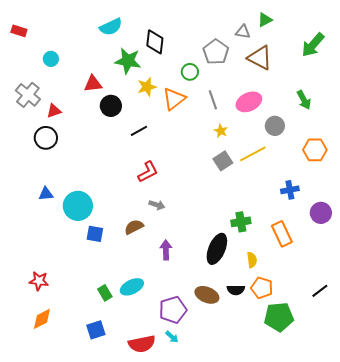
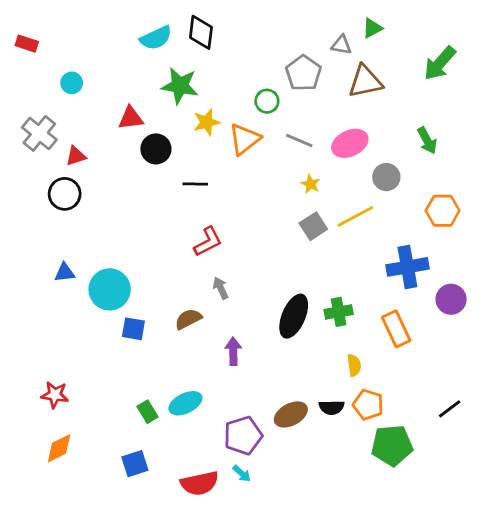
black diamond: (155, 42) -> (201, 32), moved
brown triangle: (260, 58) -> (365, 81), turned -40
gray line: (213, 100) -> (299, 140), turned -48
black line: (139, 131) -> (195, 184), turned 30
blue cross: (290, 190) -> (407, 267), size x1.6
gray arrow: (157, 205) -> (221, 288), turned -133
black ellipse: (217, 249) -> (294, 316), moved
brown ellipse: (207, 295) -> (291, 414), turned -50

